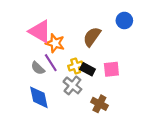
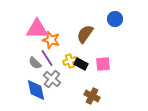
pink triangle: (40, 31) -> (37, 29), turned -30
gray cross: (72, 85) -> (52, 79), moved

